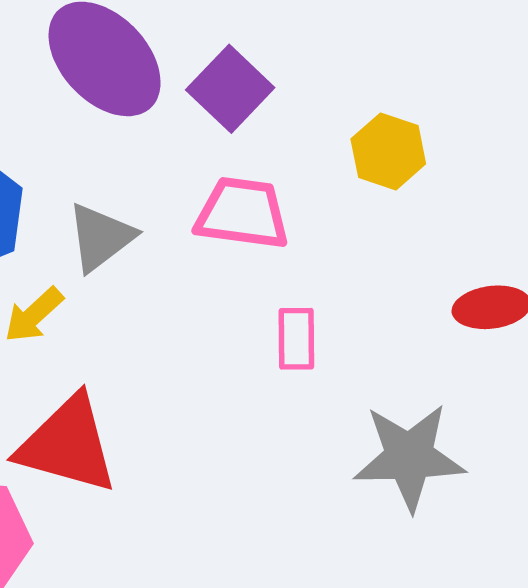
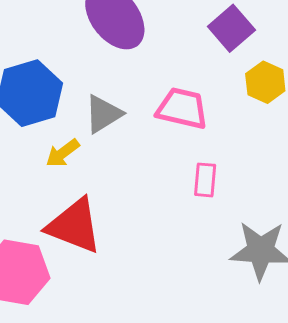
purple square: (230, 89) -> (231, 28), moved

